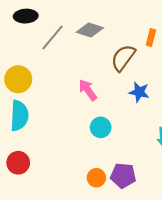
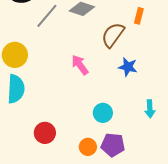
cyan circle: (101, 127) -> (103, 113), moved
red circle: (18, 163) -> (45, 133), moved

